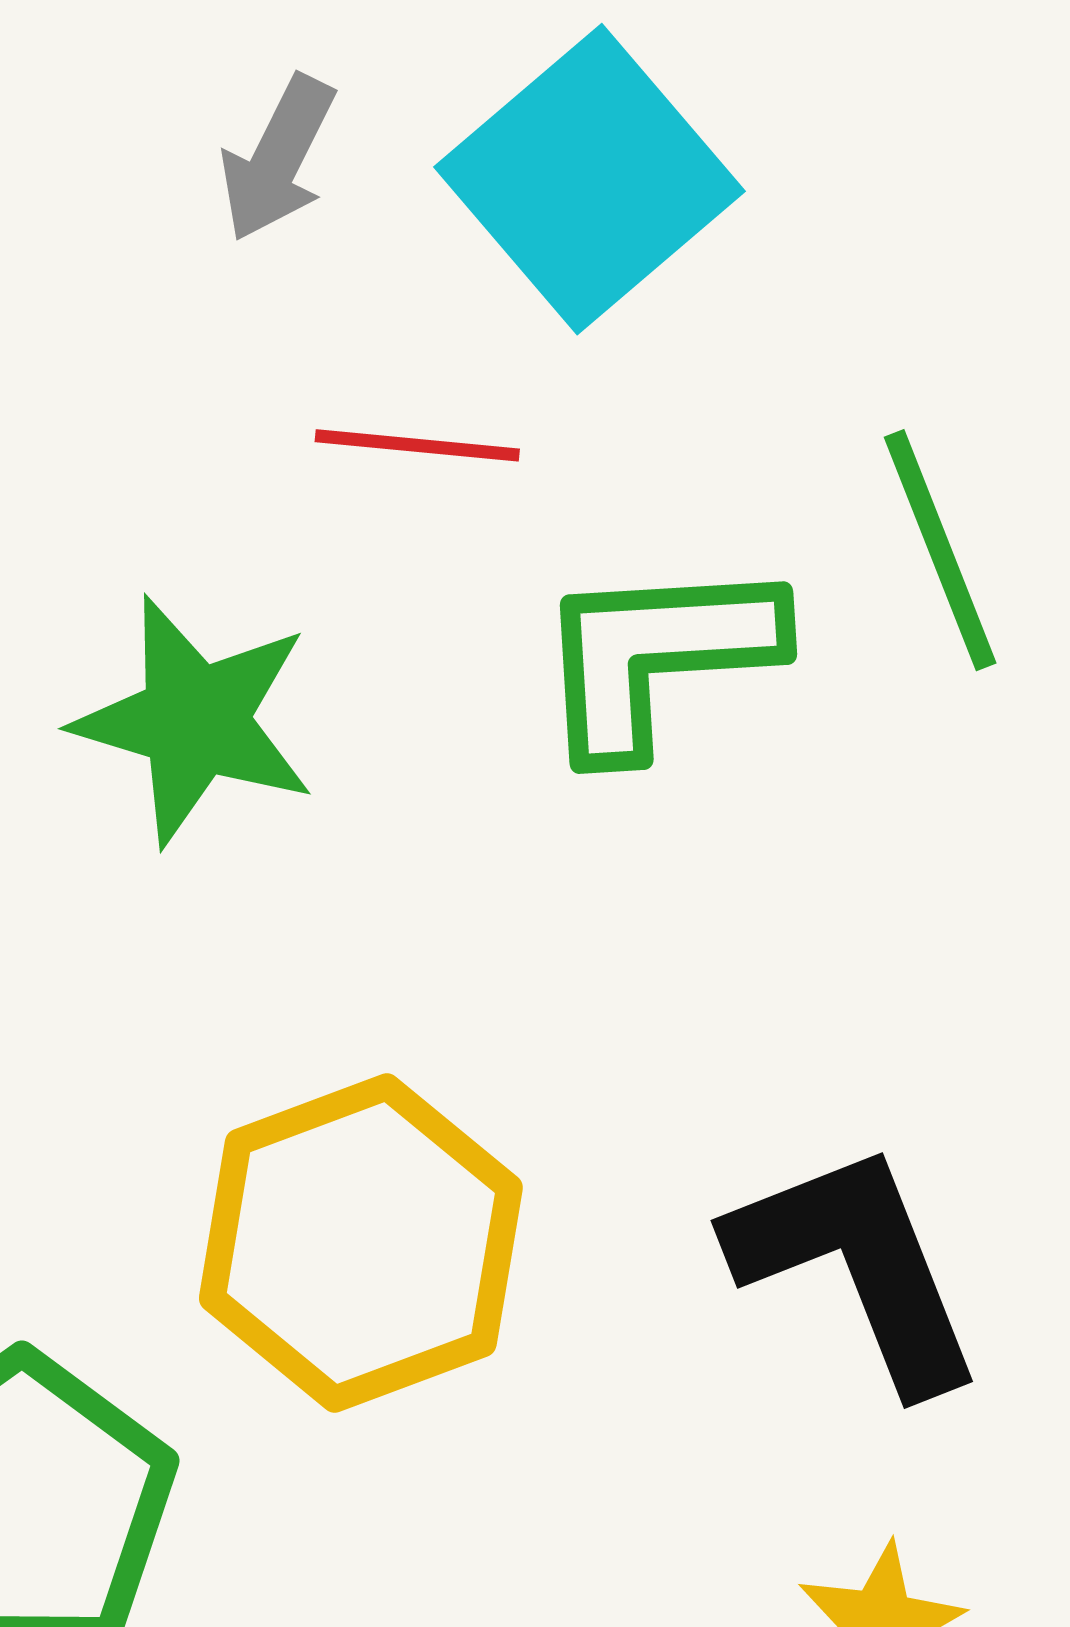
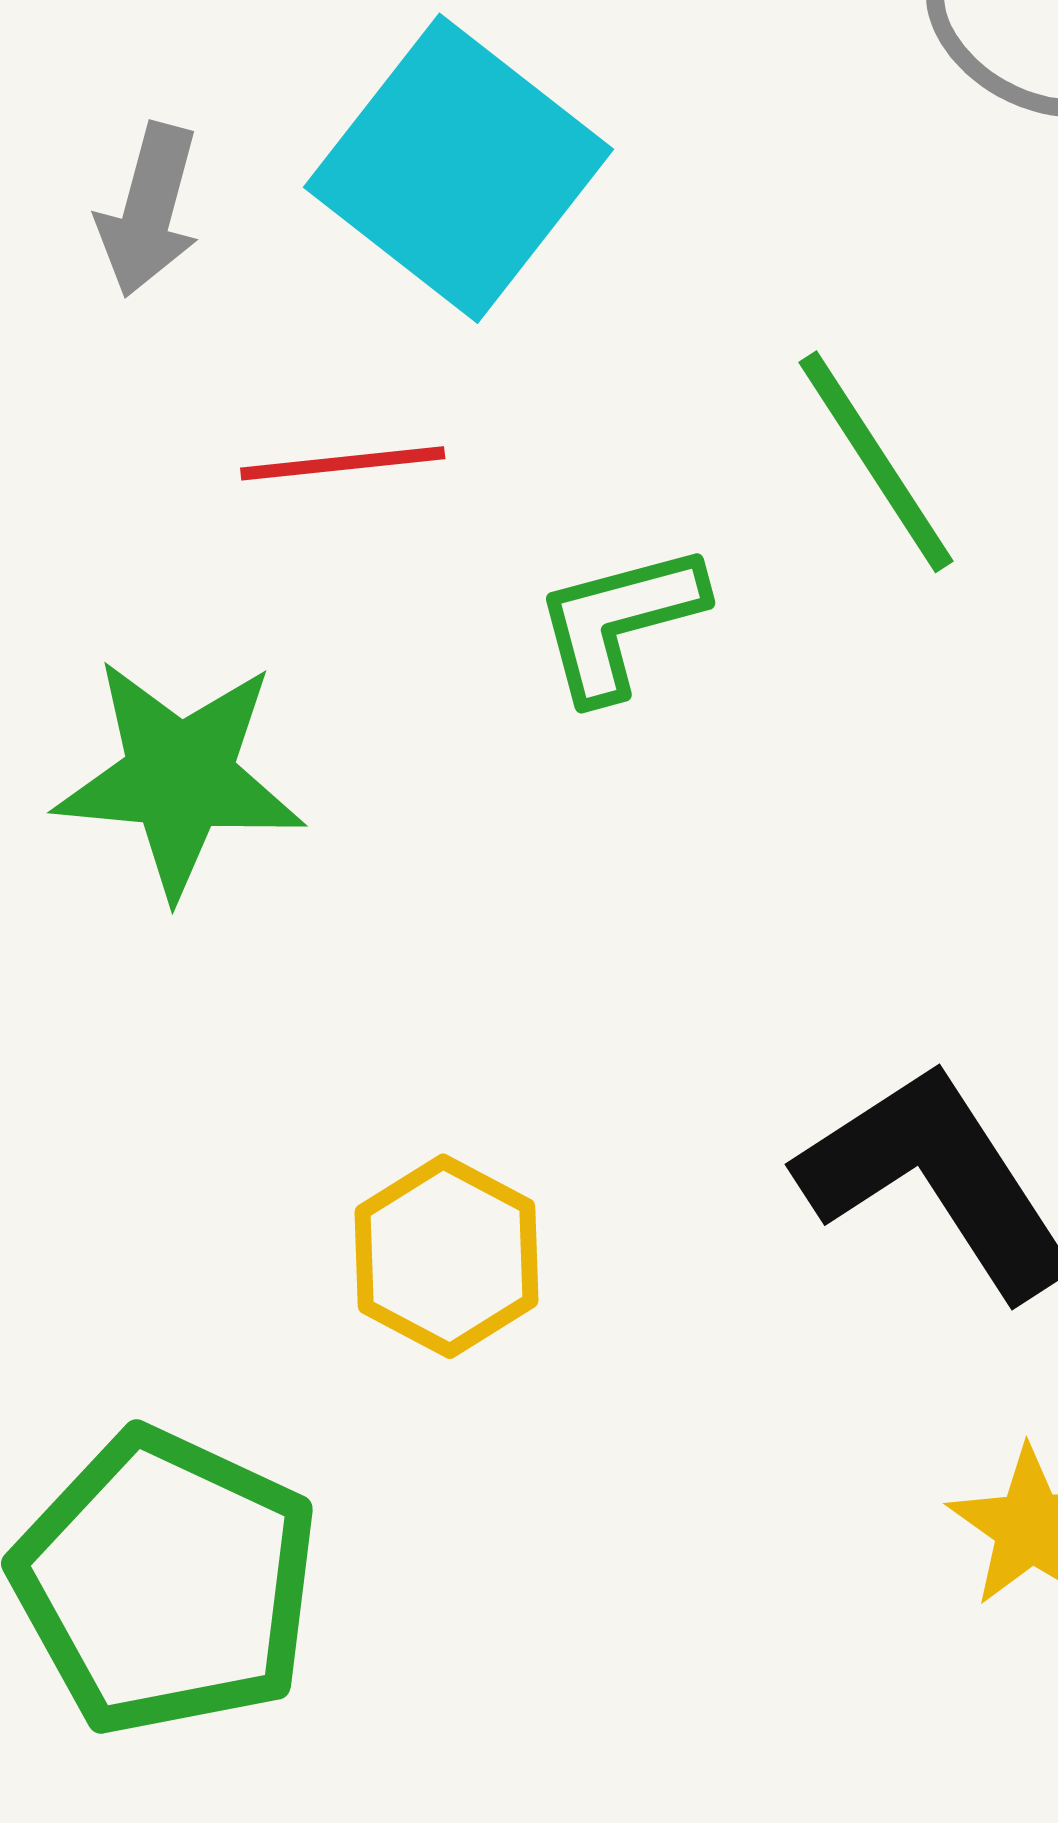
green L-shape: (657, 656) -> (619, 622), size x0.7
yellow hexagon: (361, 1243) -> (446, 1256), size x0.6

